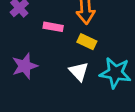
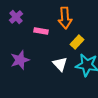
yellow rectangle: (87, 42) -> (77, 42), moved, turned -72

